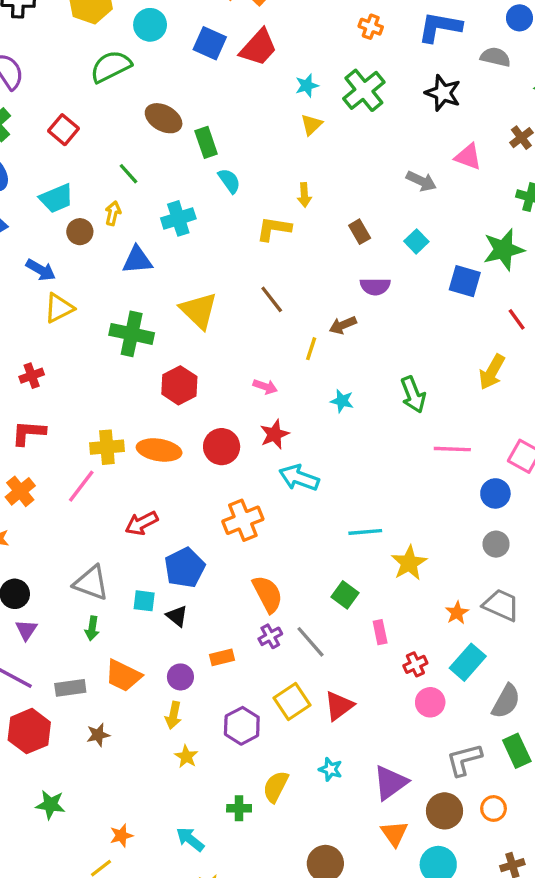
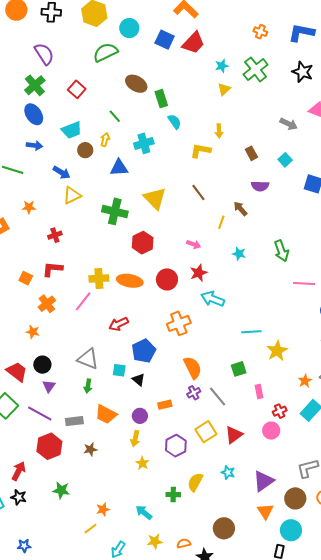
brown arrow: (343, 325) -> (240, 209), turned 70
green square: (345, 595) -> (239, 369), turned 35
pink circle: (430, 702) -> (271, 431), moved

